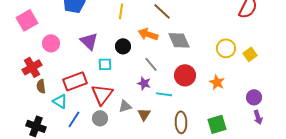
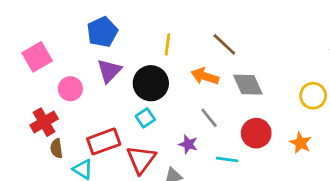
purple triangle: (89, 41) -> (109, 71), moved, turned 30
black circle: (123, 46) -> (151, 83), moved, size x1.6
cyan square: (105, 64) -> (145, 118), turned -32
purple star: (144, 83) -> (188, 144), moved

